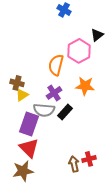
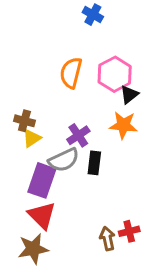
black triangle: (97, 35) -> (129, 95), moved
orange semicircle: (56, 65) -> (71, 73), moved
gray semicircle: (44, 110) -> (64, 160), turned -30
black rectangle: (65, 112) -> (94, 163), turned -35

